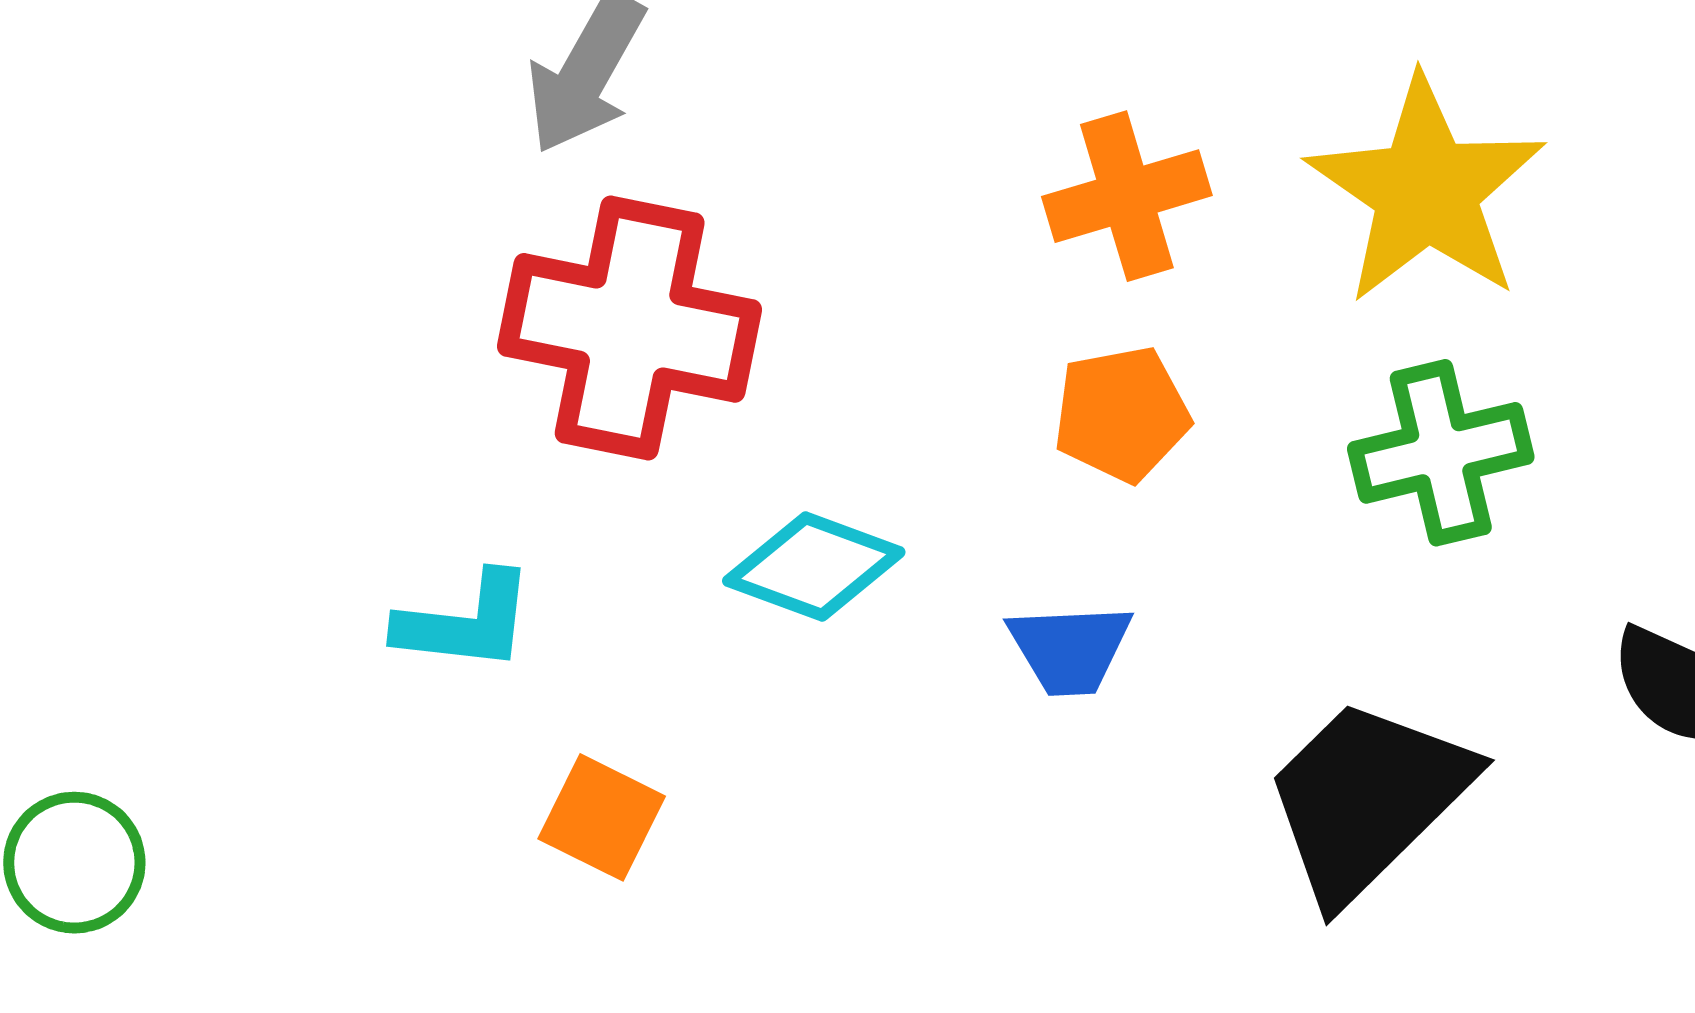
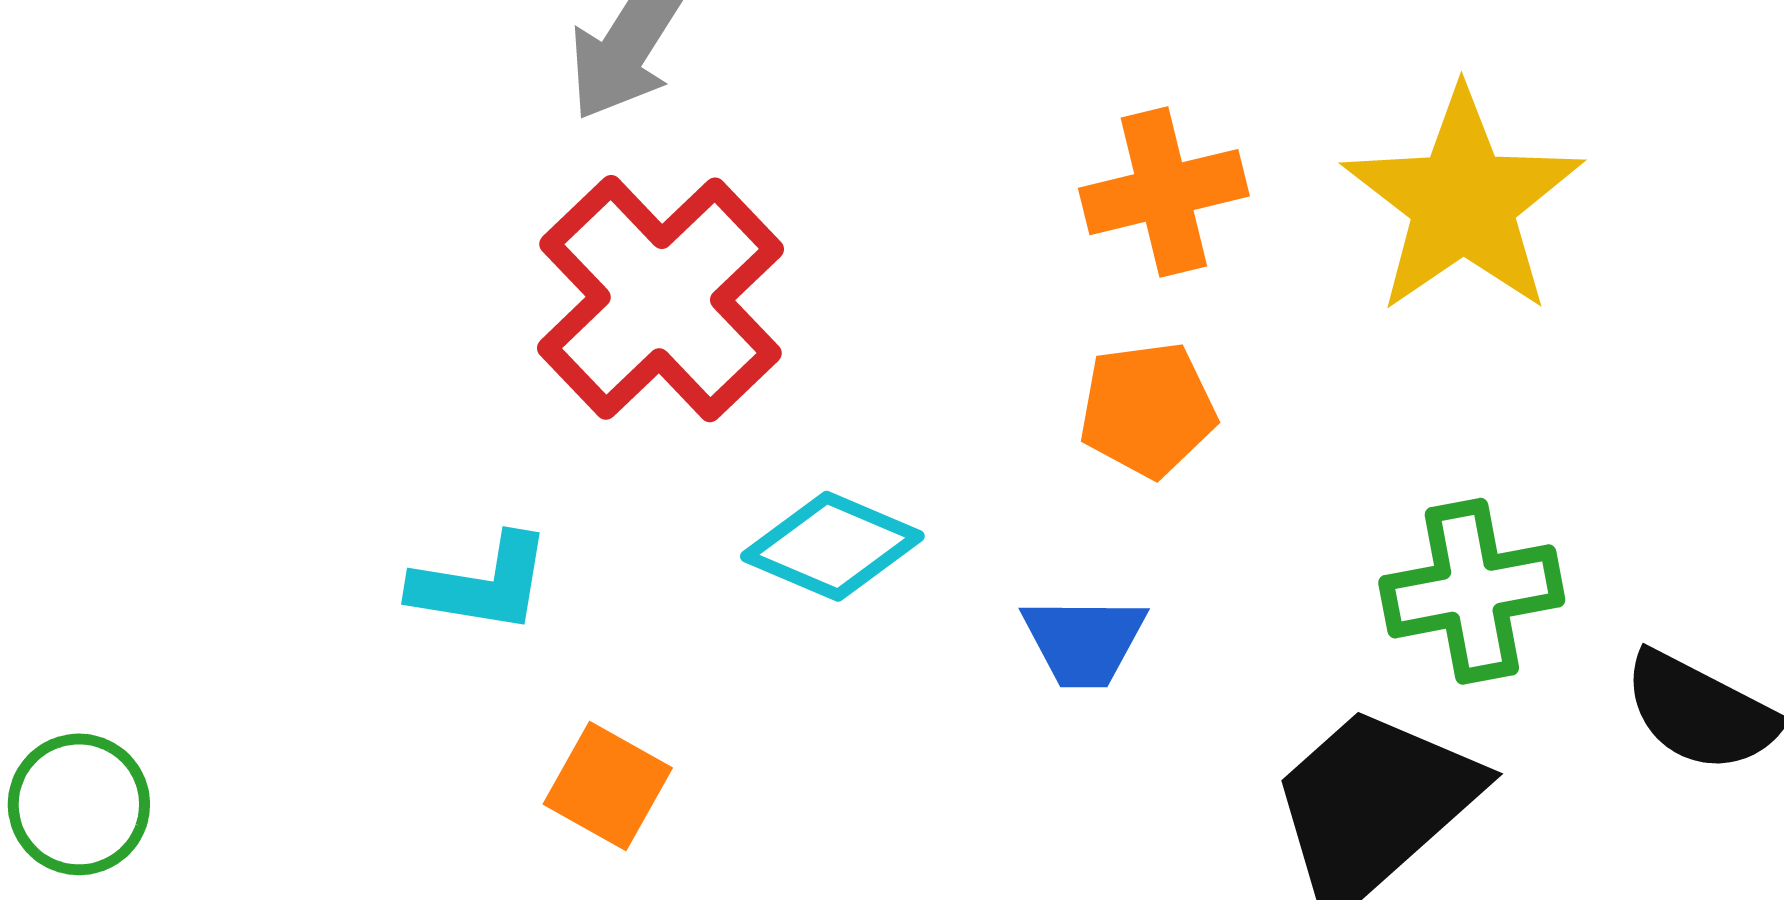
red cross: (630, 328) -> (660, 299), turned 32
green cross: (1441, 453) -> (1472, 591), moved

